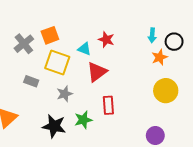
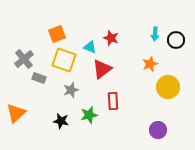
gray cross: (24, 44) -> (24, 59), moved
orange star: (159, 57) -> (150, 64), moved
black star: (54, 126) -> (61, 121), size x0.7

